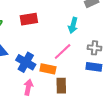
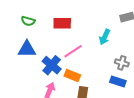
pink line: (63, 52) -> (73, 51), moved

